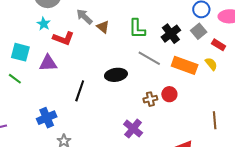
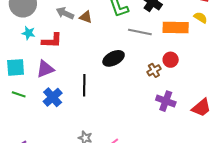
blue cross: (47, 118) -> (53, 97), moved
purple cross: (133, 129) -> (166, 101), moved

